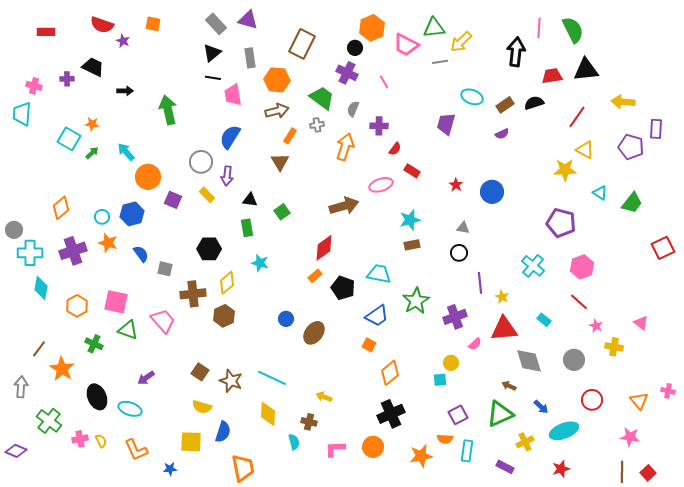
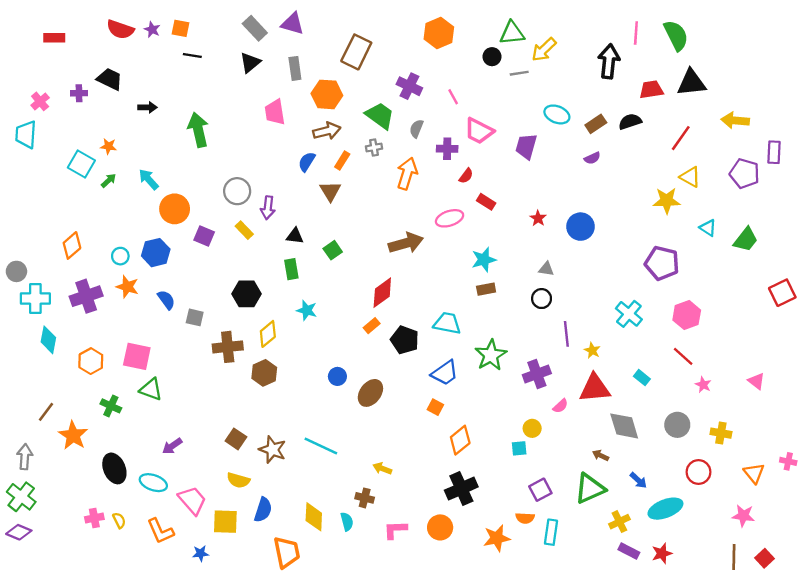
purple star: (123, 41) -> (152, 30), moved
pink trapezoid: (406, 45) -> (479, 131), moved
black circle: (355, 48) -> (492, 57), moved
black line: (213, 78) -> (192, 55), moved
pink cross: (34, 86) -> (40, 101), turned 35
blue semicircle: (230, 137) -> (307, 162), moved, size x0.7
pink trapezoid: (163, 321) -> (192, 500), moved
yellow cross: (614, 347) -> (721, 433), moved
yellow diamond: (268, 414) -> (314, 517), moved
green cross: (49, 421) -> (21, 497), moved
purple rectangle: (505, 467) -> (629, 551), moved

